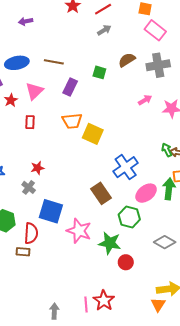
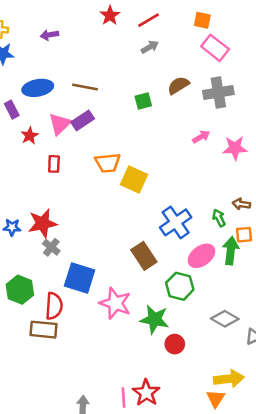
green square: (99, 72) -> (143, 101), turned -32
purple rectangle: (70, 87) -> (83, 120), moved, turned 30
green arrow: (167, 150) -> (219, 218), moved
red star: (38, 168) -> (43, 223), moved, size x1.6
brown rectangle: (23, 252) -> (44, 330), size x1.5

